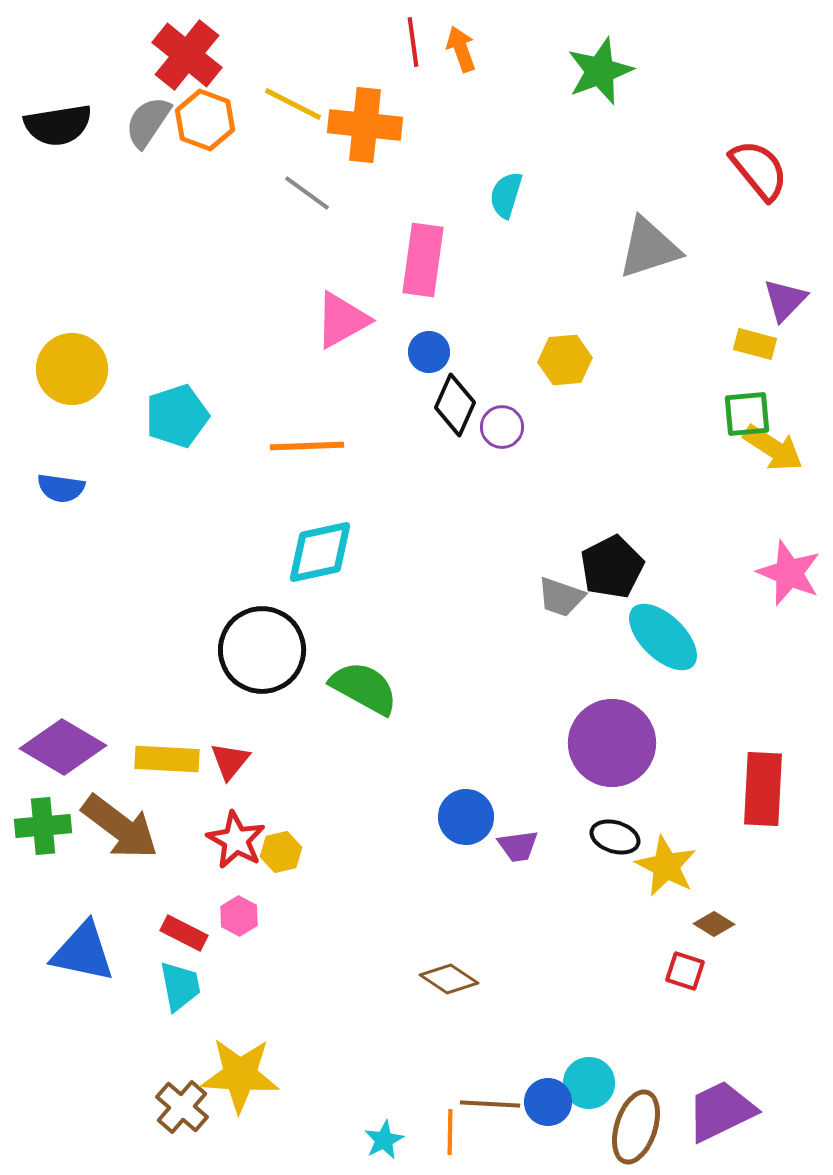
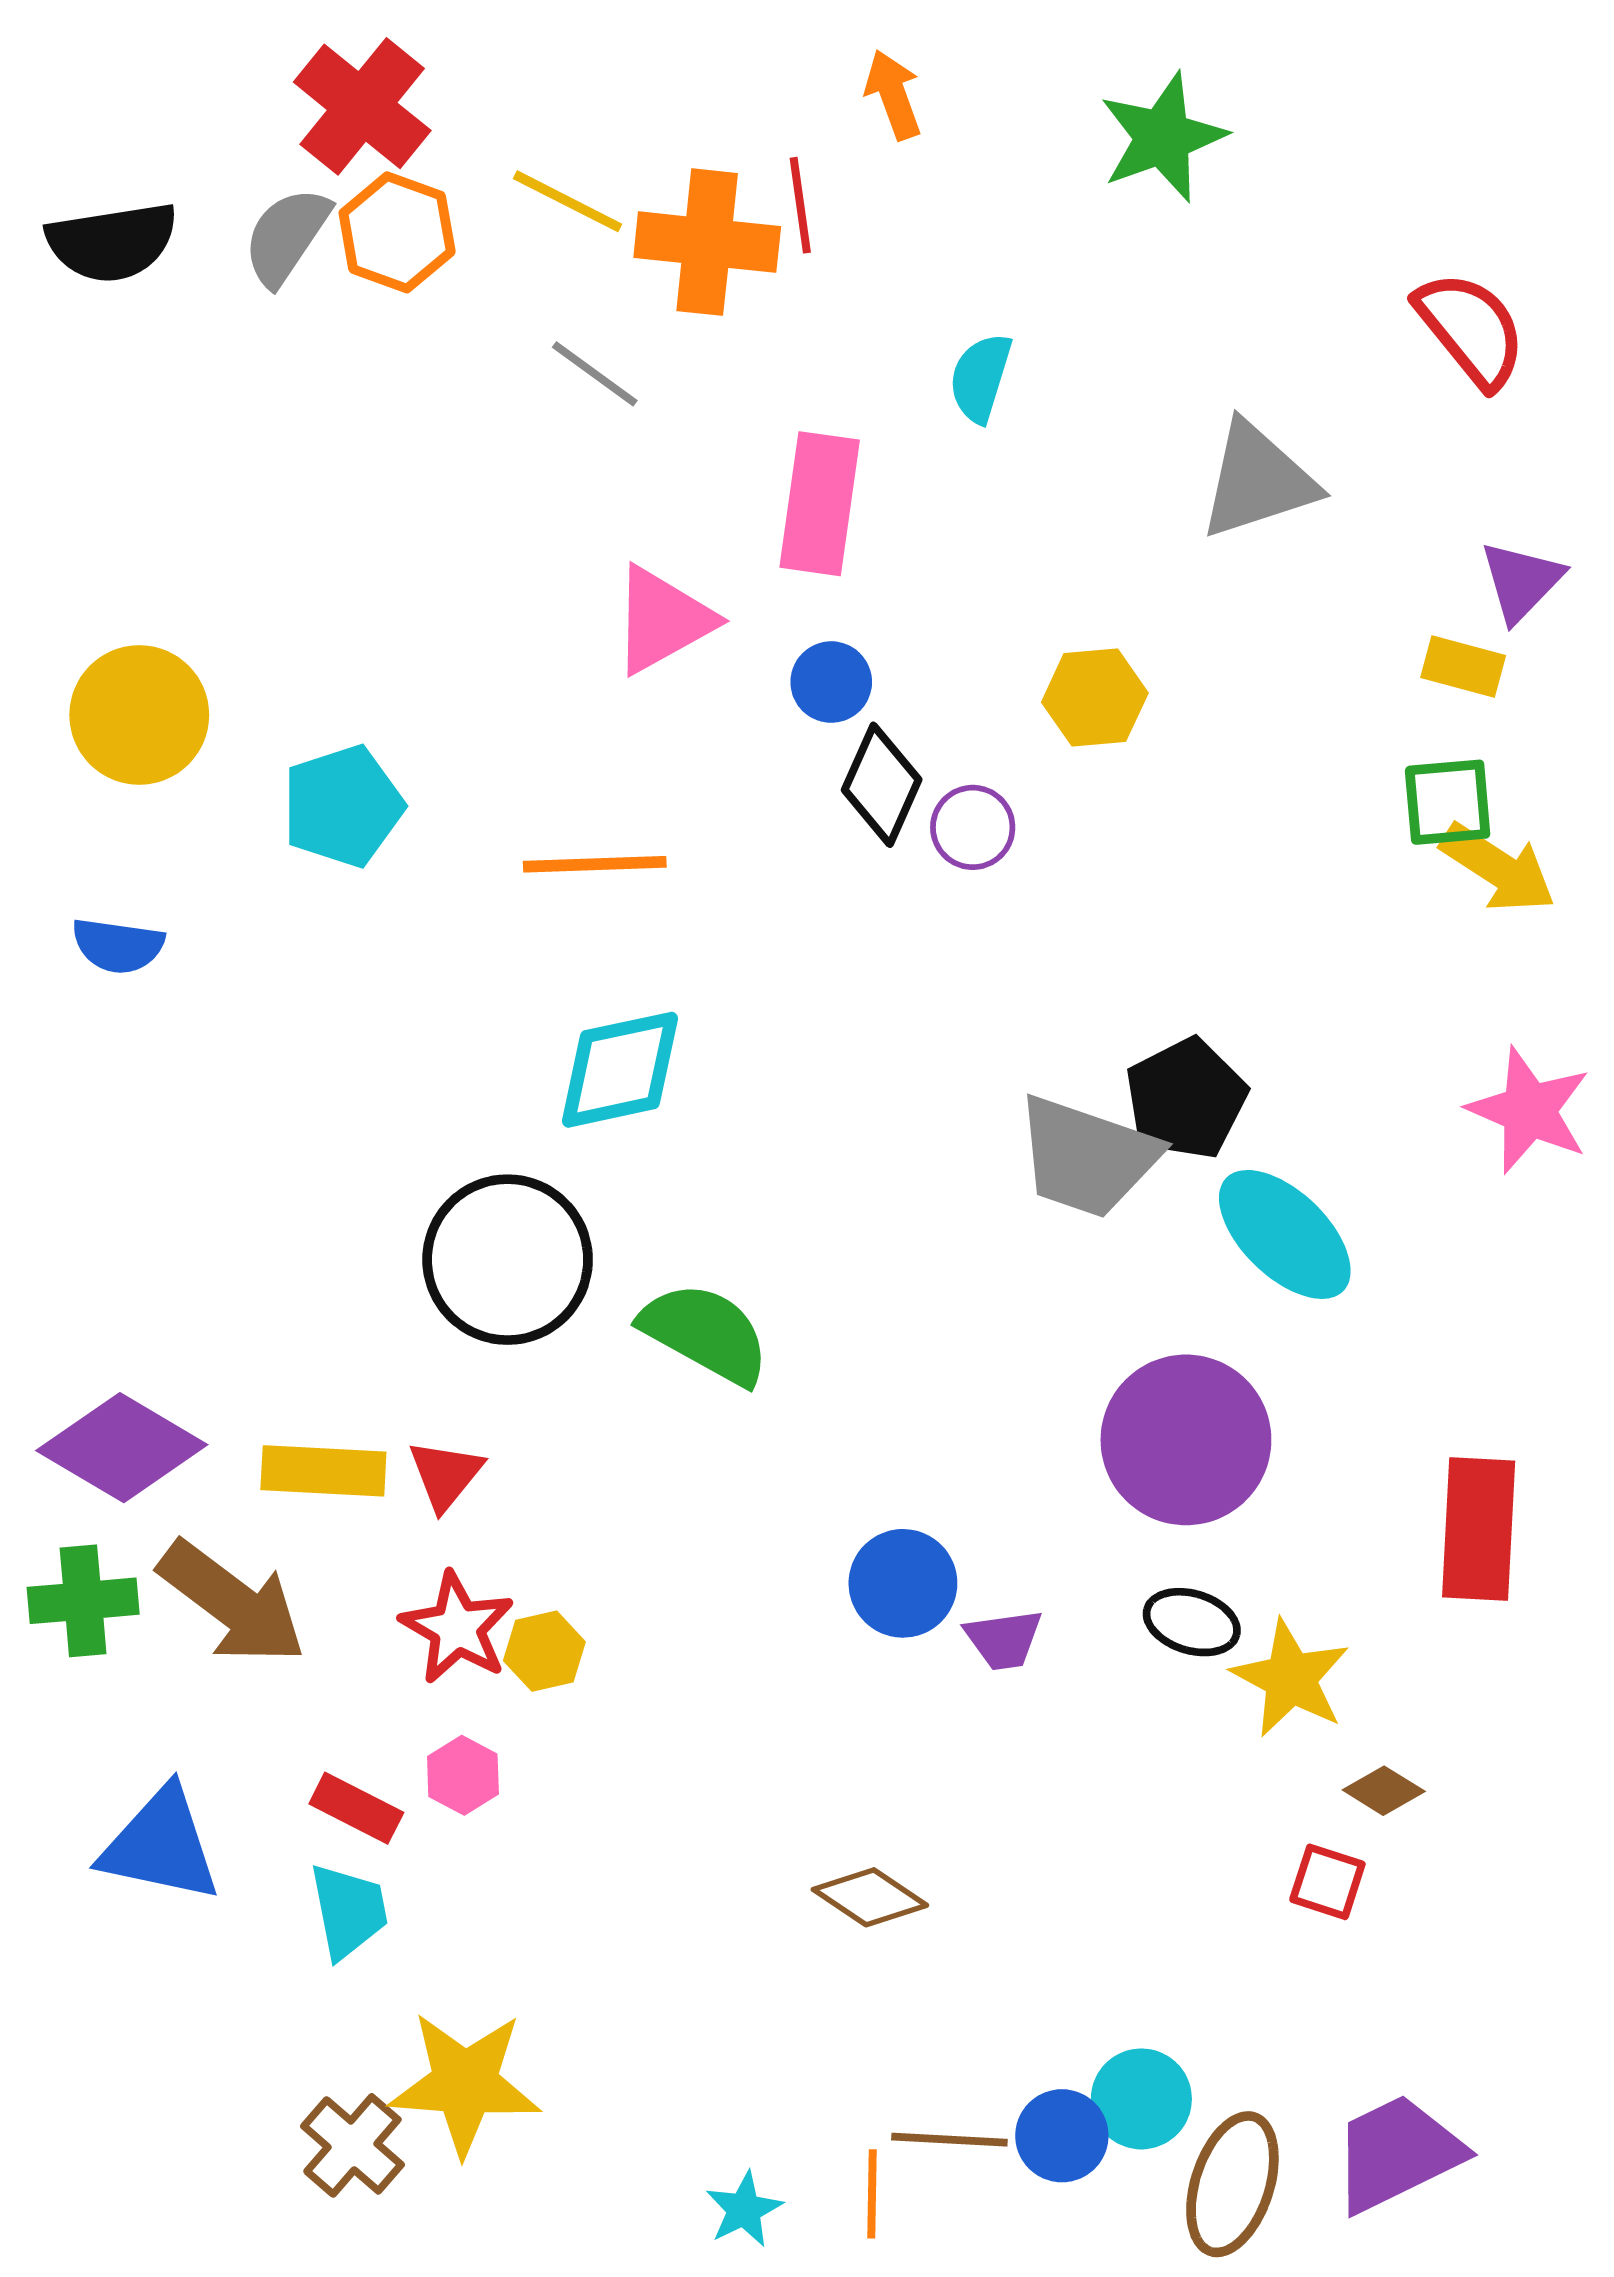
red line: (413, 42) -> (800, 205), moved
gray trapezoid: (561, 597) -> (1087, 1157), size x1.6

